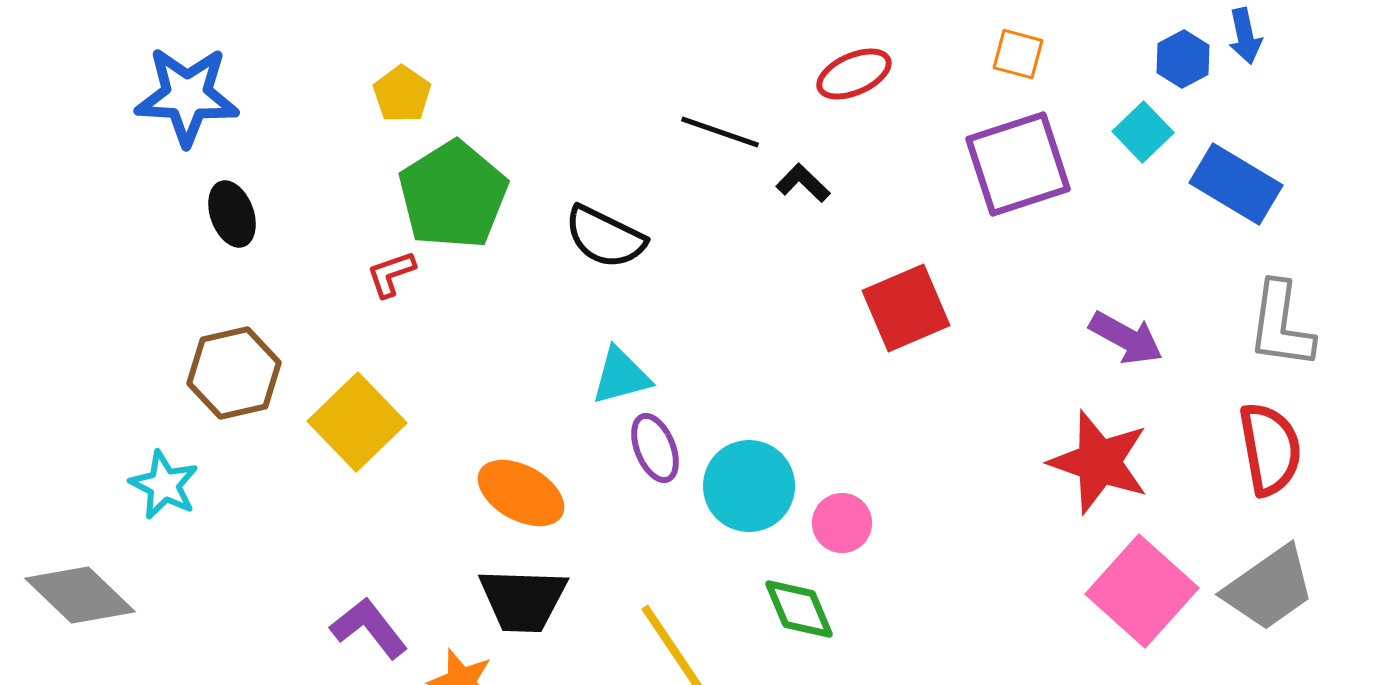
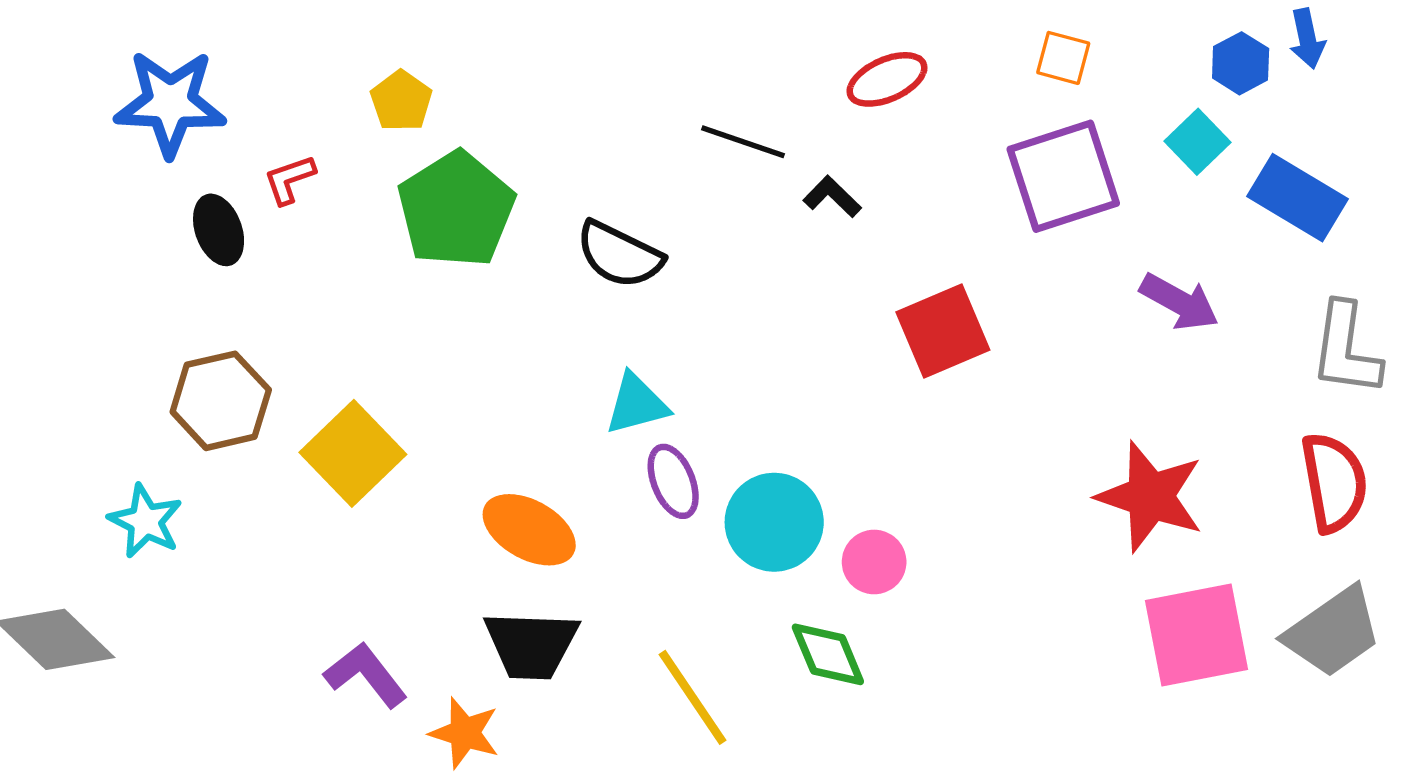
red L-shape: (391, 274) -> (289, 179), moved
purple arrow: (1126, 338) -> (1179, 302), moved
pink square: (1142, 591) -> (1197, 635), turned 37

